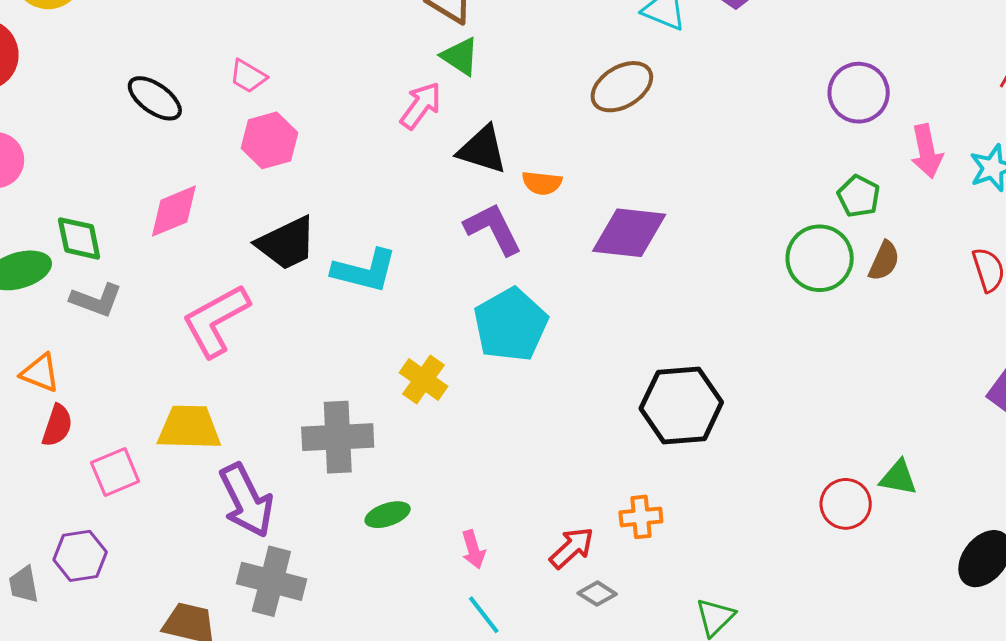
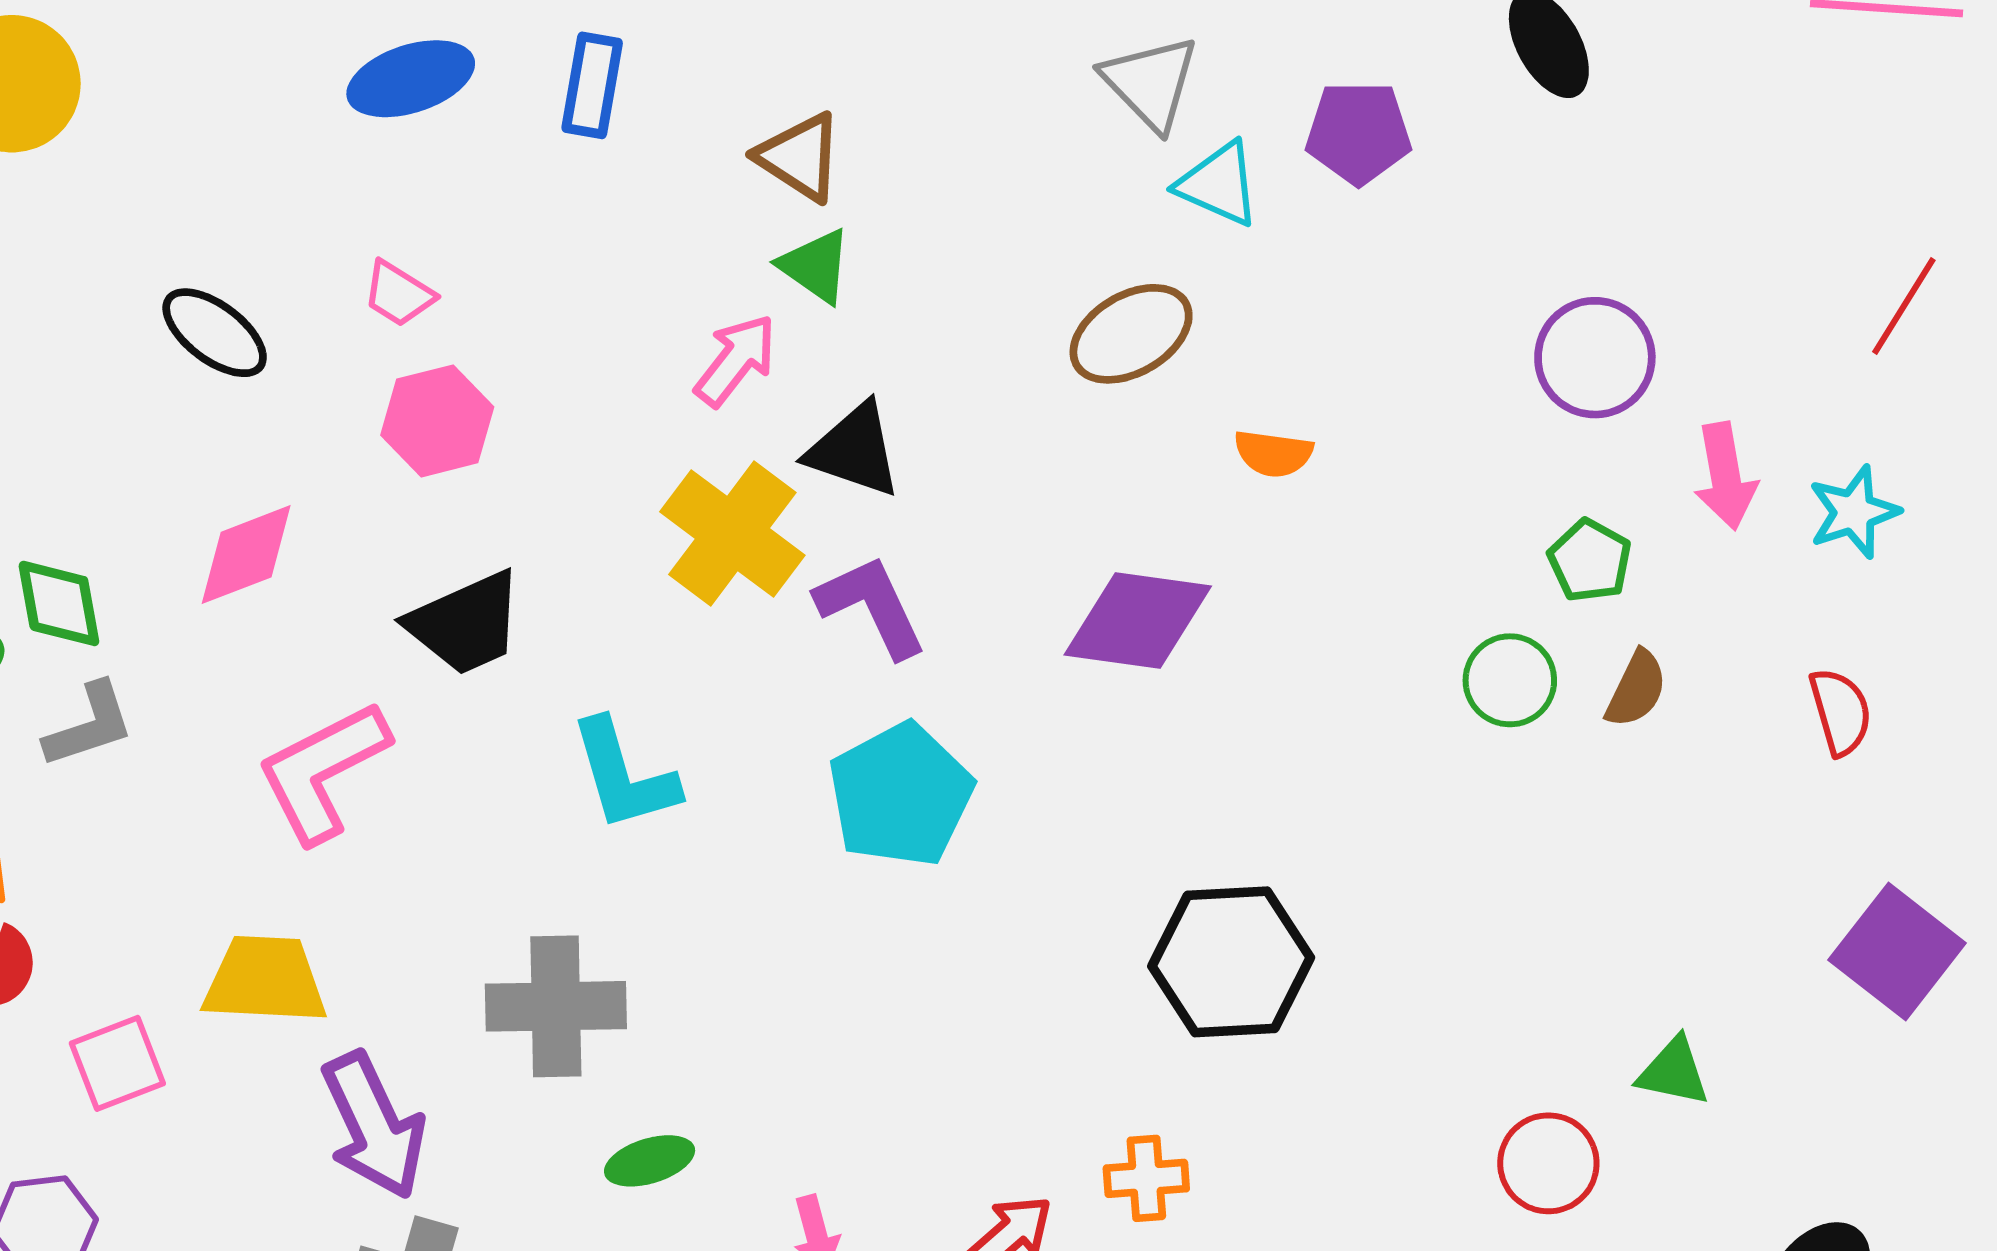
orange semicircle: (542, 183) -> (1273, 453), moved
green circle: (820, 258) -> (1510, 680), size x0.7
cyan L-shape: (365, 271) -> (624, 775), moved, turned 58
gray L-shape: (96, 300) -> (89, 725), turned -40
yellow cross: (424, 379) -> (732, 534), moved, size x1.5
green triangle: (898, 478) -> (1674, 1072), moved

